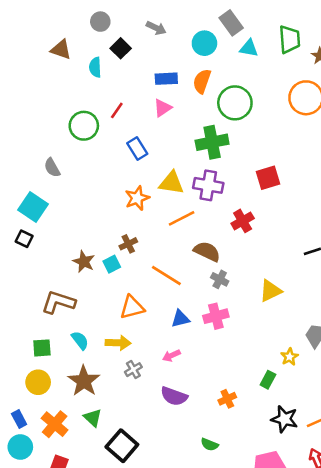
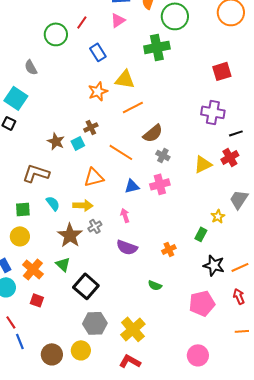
red square: (268, 178) -> (222, 71), moved
purple cross: (208, 185) -> (213, 112), moved
red cross: (243, 221) -> (230, 157), moved
brown semicircle: (207, 251) -> (153, 133), turned 115
pink arrow: (171, 356) -> (125, 215), turned 96
brown star: (84, 381) -> (70, 235), moved

